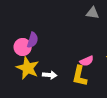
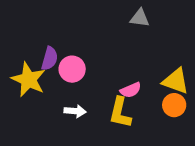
pink circle: (23, 47) -> (72, 69), moved
yellow star: (28, 68) -> (29, 80), moved

